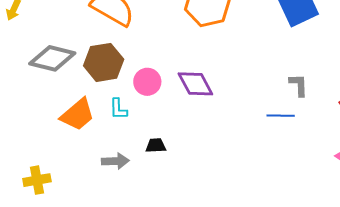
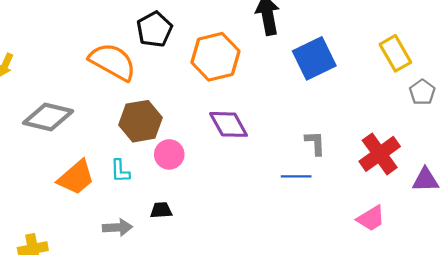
brown hexagon: (104, 62) -> (140, 121), moved
pink circle: (147, 82) -> (169, 154), moved
purple diamond: (195, 84) -> (229, 124), moved

